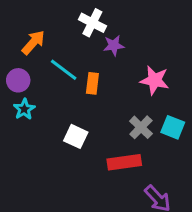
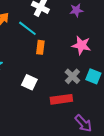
purple star: (114, 45) -> (76, 10), moved
cyan line: (64, 70) -> (27, 28), moved

